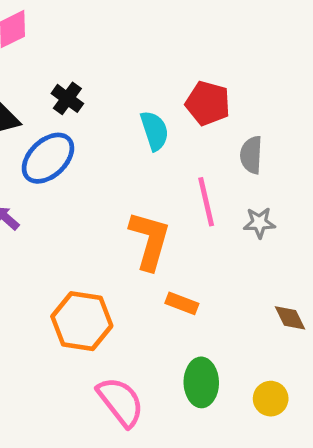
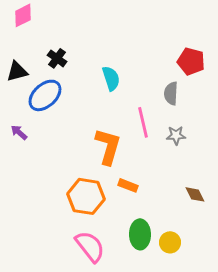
red pentagon: (208, 103) -> (191, 61), moved
orange hexagon: (82, 321) -> (86, 196), moved
yellow circle: (271, 399) -> (170, 242), moved

